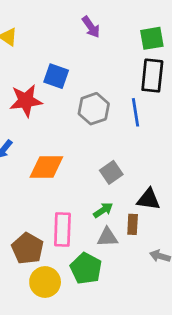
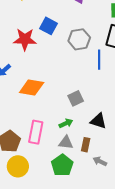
gray hexagon: (94, 109) -> (79, 39), moved
brown rectangle: (133, 224) -> (86, 145), moved
green pentagon: (86, 268) -> (62, 165), moved

